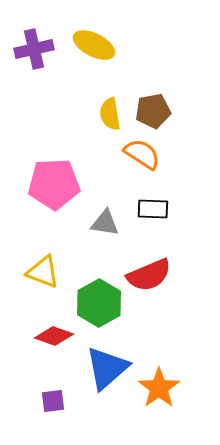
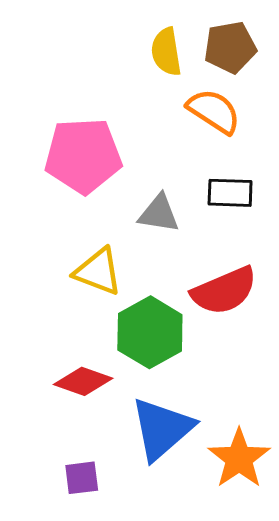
yellow triangle: (43, 272) -> (98, 271), moved

